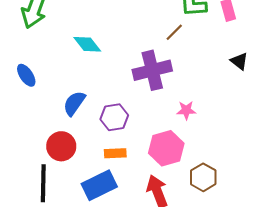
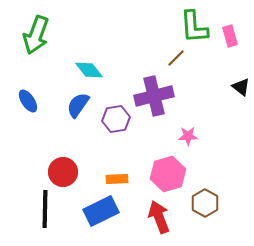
blue semicircle: (74, 103) -> (78, 105), moved
purple hexagon: (114, 117) -> (116, 119), moved

